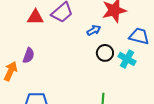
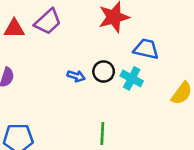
blue arrow: (94, 30) -> (76, 76), moved, turned 48

